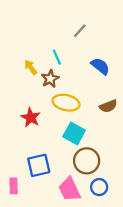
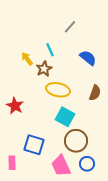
brown semicircle: (108, 106) -> (95, 93), turned -49
red star: (31, 117) -> (15, 106), moved
blue square: (39, 165) -> (34, 145), turned 30

